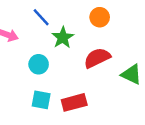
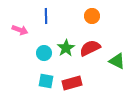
blue line: (41, 17) -> (46, 16), turned 42
green star: (63, 38) -> (66, 48), moved

